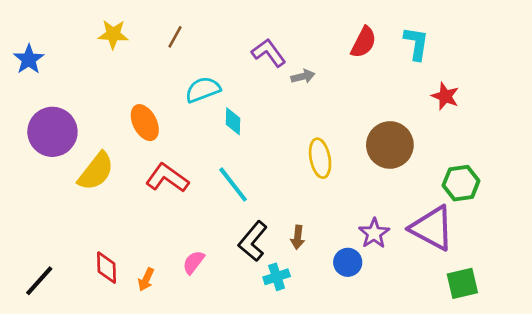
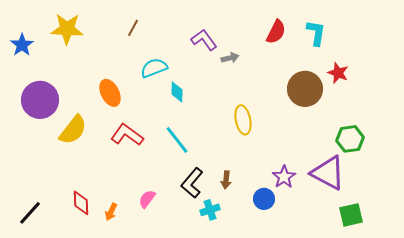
yellow star: (113, 34) -> (67, 29), moved, size x1.4
brown circle: (390, 145) -> (305, 89), moved

